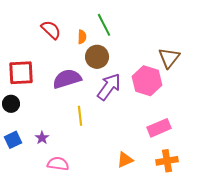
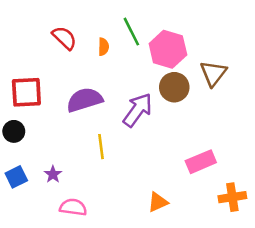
brown circle: (97, 57) -> (174, 87), moved
pink hexagon: (147, 81) -> (168, 49), moved
orange cross: (167, 161) -> (232, 197), moved

